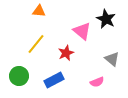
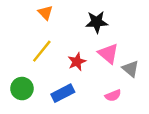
orange triangle: (39, 11) -> (45, 13), turned 40
black star: (106, 19) -> (97, 22), moved, turned -30
pink triangle: (82, 31) -> (108, 53), moved

